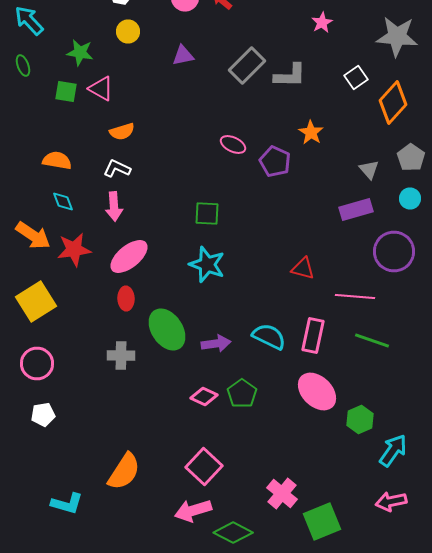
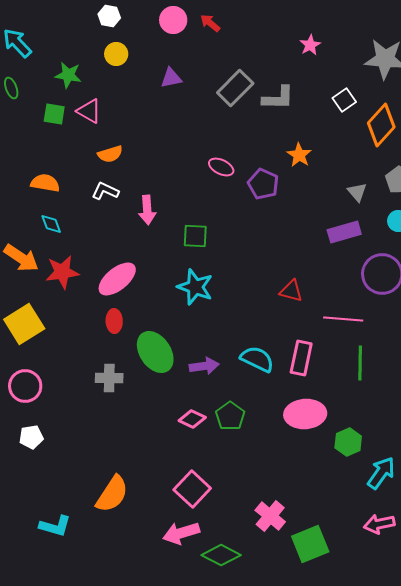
pink arrow: (114, 206) -> (147, 210), moved
green line: (372, 340) -> (360, 363), turned 72
pink ellipse: (317, 392) -> (305, 414), turned -48

